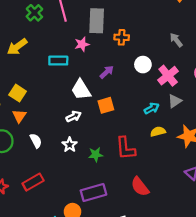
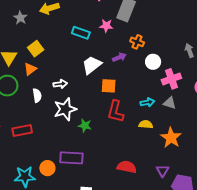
orange cross: (122, 37) -> (137, 42), moved
white trapezoid: (81, 90) -> (92, 65), turned 65
gray triangle: (175, 101) -> (170, 103), turned 32
white arrow: (74, 116) -> (60, 84), moved
white star: (70, 145) -> (65, 109), size x1.6
red L-shape: (125, 148) -> (116, 111), moved
red semicircle: (140, 187) -> (127, 167), moved, turned 120

